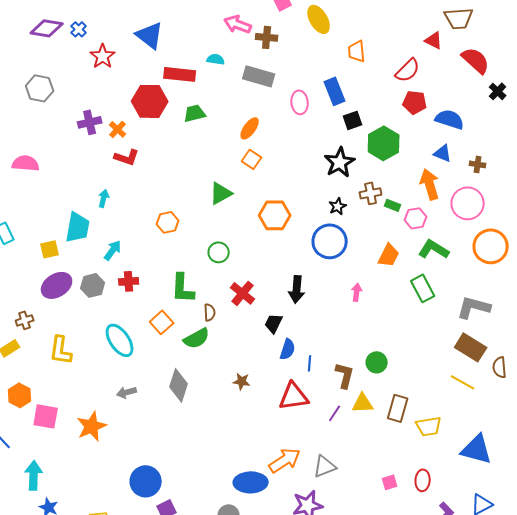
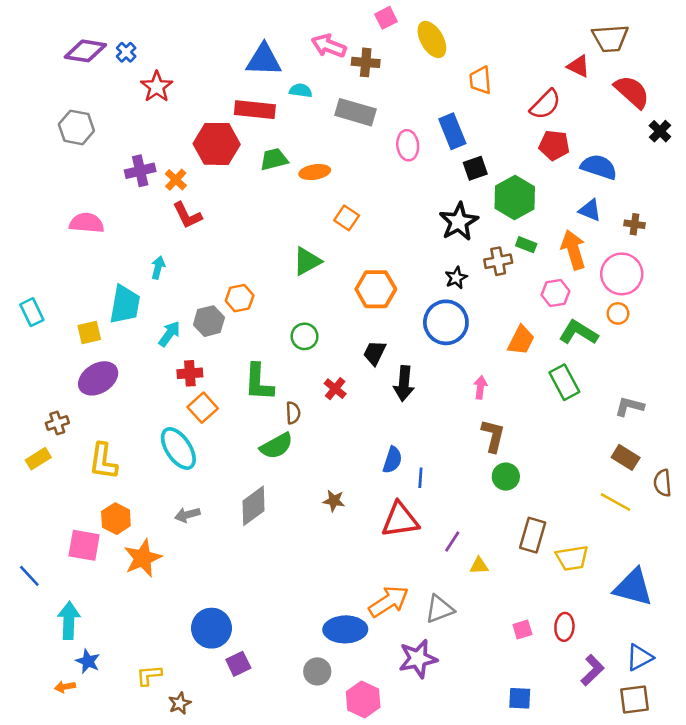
blue triangle: (150, 35) -> (264, 60), moved, turned -36
orange ellipse: (250, 128) -> (315, 172), moved, turned 45
red L-shape: (127, 157) -> (187, 215), turned 45
pink semicircle: (26, 163) -> (87, 223), moved
green rectangle: (393, 205) -> (526, 245), moved
orange circle: (491, 246) -> (618, 313), moved, size x0.5
gray hexagon: (93, 285) -> (209, 321), moved
red cross: (243, 293) -> (335, 389), size x0.7
gray L-shape: (474, 307) -> (629, 406), size x0.7
orange square: (162, 322) -> (203, 408), moved
black trapezoid: (274, 323) -> (375, 353), moved
brown rectangle: (471, 347) -> (626, 457), size x0.7
brown L-shape: (345, 375) -> (493, 436), moved
gray diamond: (179, 385) -> (254, 506), turned 36
orange hexagon: (20, 395) -> (116, 519), moved
yellow triangle: (363, 403) -> (479, 566), moved, size x0.7

